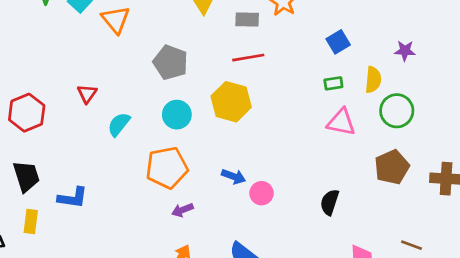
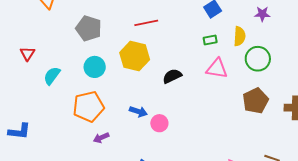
black semicircle: (330, 202) -> (172, 76), moved, turned 48

